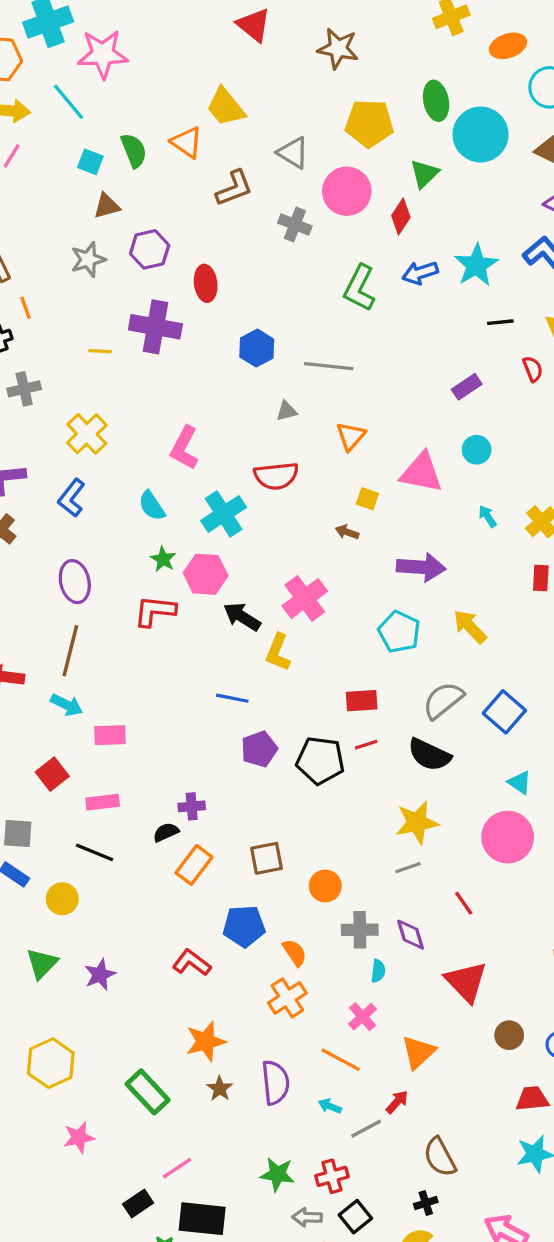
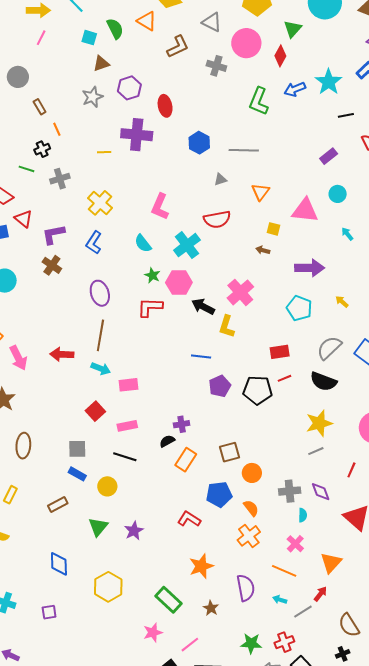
yellow arrow: (470, 627) -> (342, 302), size x0.6
orange circle: (325, 886) -> (252, 473), moved
red line: (464, 903) -> (351, 470), turned 63
brown star: (220, 1089) -> (211, 608), moved
pink star: (79, 1137) -> (153, 633), moved

